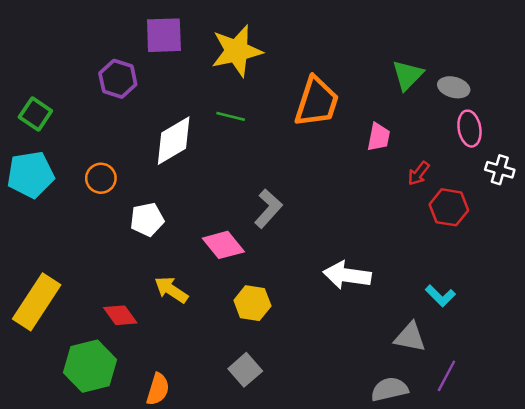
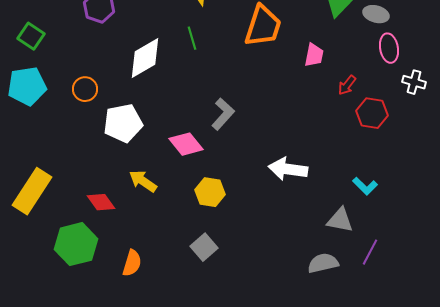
green line: (231, 116) -> (192, 38), turned 60
white pentagon: (147, 219) -> (123, 123), size x1.4

